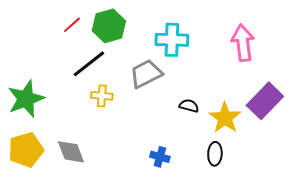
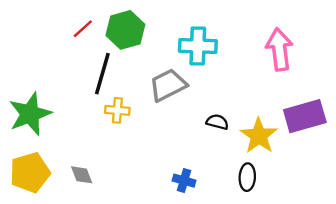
black line: (89, 64) -> (102, 74), turned -36
purple rectangle: (265, 101) -> (305, 116), turned 30
gray diamond: (71, 152) -> (82, 175), size x0.7

